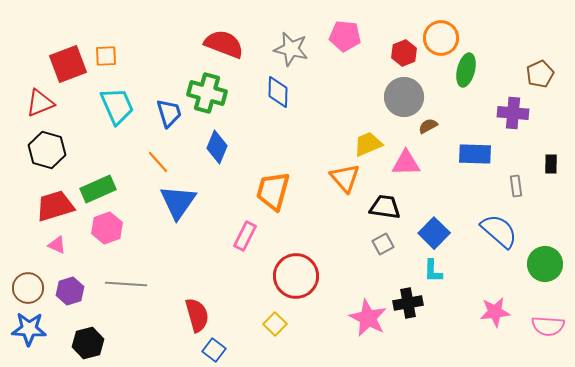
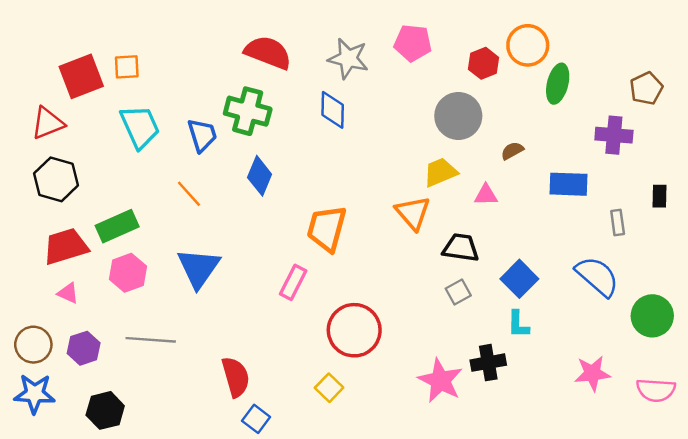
gray circle: (404, 97) -> (458, 116), moved
pink triangle: (406, 163) -> (486, 195), size x0.7
blue triangle: (178, 202) -> (199, 268), moved

